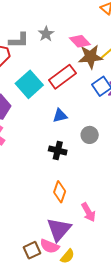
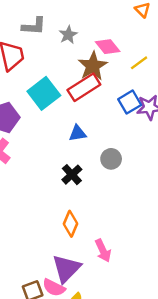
gray L-shape: (19, 40) -> (34, 26), moved
brown star: (91, 57) -> (93, 66), moved, turned -30
black cross: (58, 150) -> (72, 175), turned 30

